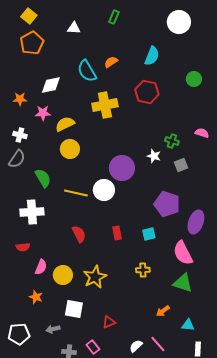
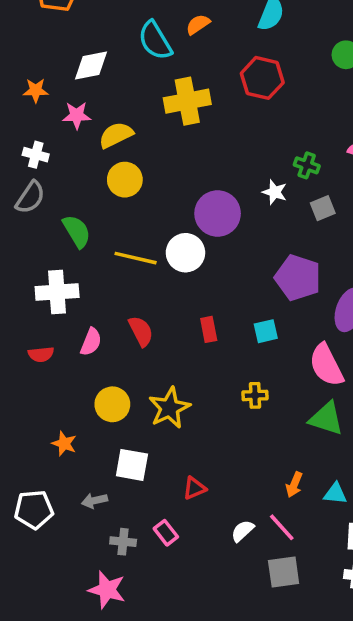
pink semicircle: (41, 267) -> (91, 342), moved
orange arrow: (163, 311) -> (294, 485), moved, turned -32

